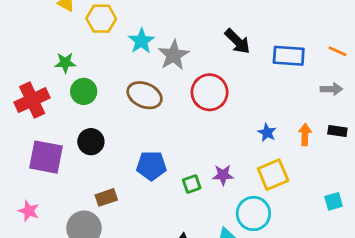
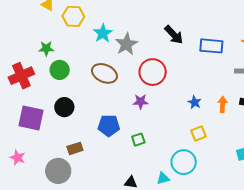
purple star: (223, 175) -> (141, 102), moved
yellow square: (273, 175) -> (199, 134), size x0.7

